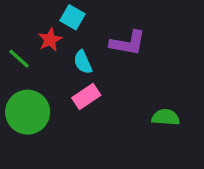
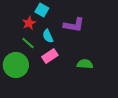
green line: (19, 59) -> (28, 43), moved
green semicircle: (166, 117) -> (85, 64), moved

